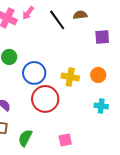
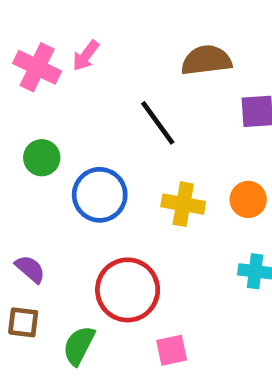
brown semicircle: (80, 15) -> (206, 60), size x1.5
black line: (57, 20) -> (158, 123), moved
red circle: (45, 99) -> (128, 290), moved

